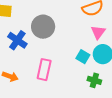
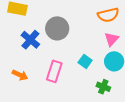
cyan square: (83, 57) -> (85, 61), moved

